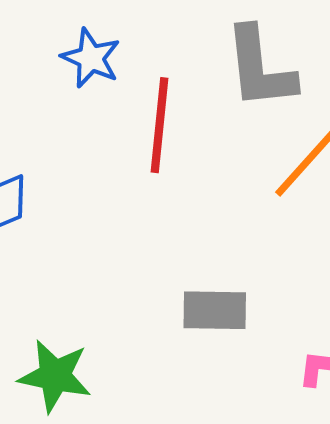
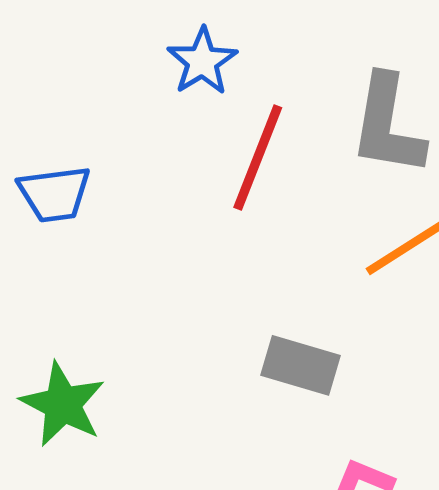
gray rectangle: (215, 310) -> (300, 365), moved

